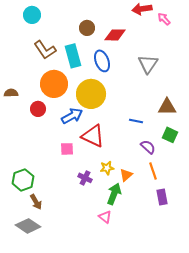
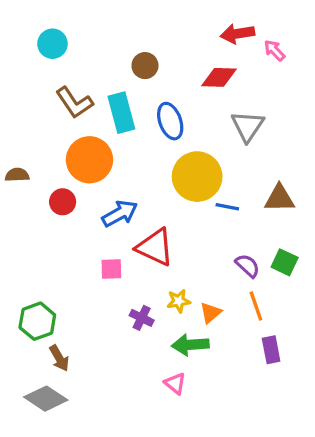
red diamond: (115, 35) -> (219, 77), moved
yellow circle: (91, 94) -> (197, 177), moved
blue line: (136, 121) -> (227, 207), moved
green square: (170, 135) -> (285, 262), moved
green arrow: (114, 194) -> (190, 345), turned -115

